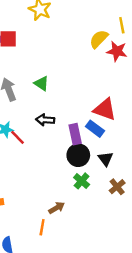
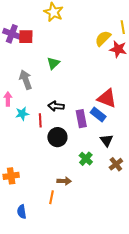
green triangle: (41, 83) -> (53, 63), moved, turned 40
red line: (18, 137) -> (40, 120), moved, turned 40
black circle: (78, 155) -> (57, 137), moved
brown arrow: (57, 208) -> (64, 181), turned 32

